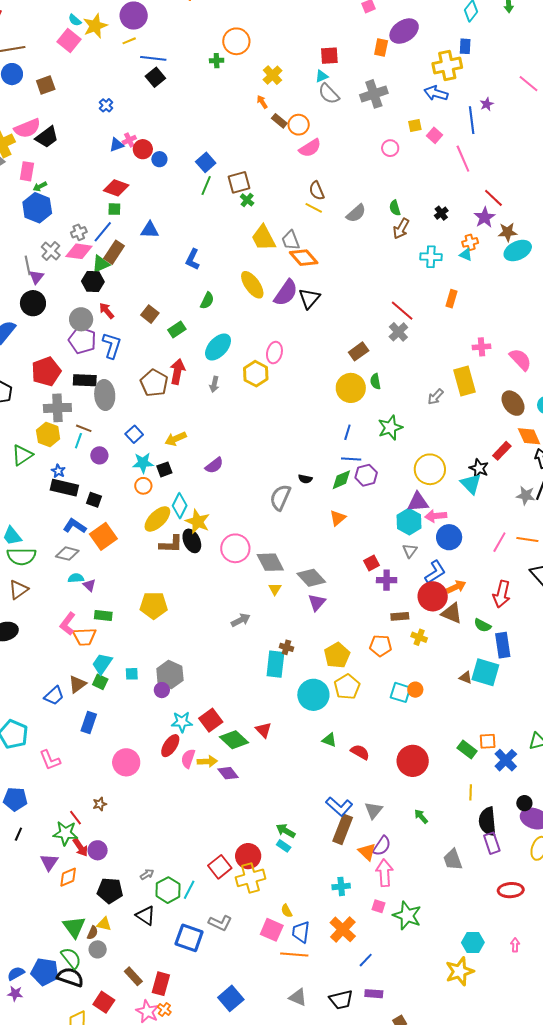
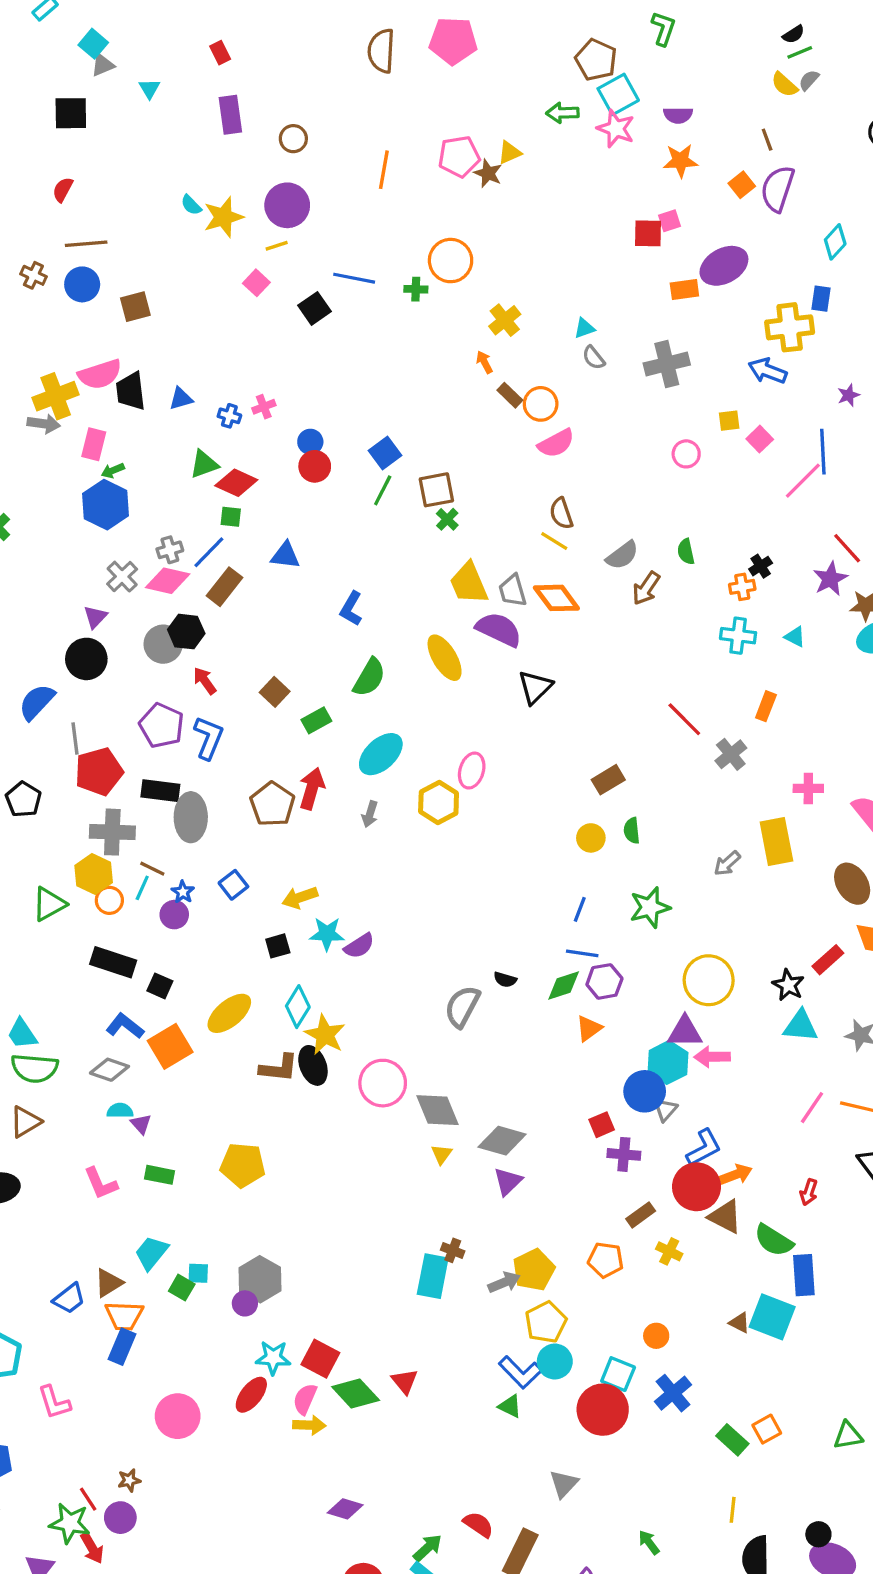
pink square: (69, 41) -> (256, 283), moved, size x0.7
orange rectangle: (381, 47) -> (684, 289), turned 66
red square: (329, 56) -> (648, 233), moved
blue line: (153, 58) -> (354, 278), moved
gray semicircle: (329, 94) -> (594, 358), size x0.7
blue cross: (106, 105) -> (229, 416), moved, turned -32
blue line: (472, 120) -> (823, 452), moved
black trapezoid: (47, 137) -> (131, 391), turned 115
blue triangle: (116, 145) -> (181, 399), moved
red circle: (143, 149) -> (315, 466), moved
pink line: (463, 159) -> (803, 481), turned 64
brown arrow: (401, 229) -> (646, 588), moved
orange cross: (470, 242) -> (742, 587), moved
orange diamond: (304, 258) -> (556, 598), moved
green triangle: (101, 264) -> (204, 464), moved
gray line: (28, 265) -> (75, 738), moved
purple semicircle: (286, 293) -> (499, 629), moved, turned -104
green semicircle: (207, 301) -> (369, 677), size x1.4
gray circle: (81, 319) -> (163, 644), moved
gray cross: (398, 332) -> (731, 754), moved
yellow circle: (351, 388) -> (591, 838), size x0.6
cyan star: (143, 463) -> (327, 934), moved
blue star: (58, 471) -> (183, 892), moved
cyan triangle: (471, 484) -> (801, 1026), moved, turned -45
orange circle: (143, 486) -> (109, 900), moved
orange triangle: (338, 518) -> (589, 1028), moved
yellow ellipse: (157, 519) -> (229, 1013), moved
blue circle: (449, 537) -> (645, 1091), moved
gray diamond: (311, 578) -> (502, 1141), turned -36
red arrow: (502, 594) -> (809, 1192), size x0.6
brown rectangle: (400, 616) -> (641, 1215), turned -36
gray arrow: (241, 620) -> (504, 1282), moved
pink L-shape: (68, 624) -> (101, 1183), turned -65
green semicircle: (483, 625) -> (774, 1240), size x1.4
orange trapezoid: (84, 637) -> (124, 1316), moved
green square: (100, 682) -> (182, 1288), moved
cyan square: (400, 692) -> (618, 1374), moved
cyan circle: (313, 695) -> (555, 1361), moved, size x0.7
red square: (211, 720) -> (320, 1359), turned -30
orange square: (488, 741) -> (767, 1429), turned -30
red semicircle: (360, 752) -> (478, 1524), moved
pink semicircle: (188, 759) -> (305, 1399), moved
blue cross: (506, 760) -> (673, 1393), moved
red circle: (413, 761) -> (603, 1410), moved
purple diamond: (228, 773) -> (345, 1509), moved, turned -40
blue L-shape: (339, 806) -> (520, 1372), moved
gray triangle: (374, 810) -> (564, 1484), moved
green arrow: (286, 831) -> (427, 1548), turned 102
purple circle: (98, 850) -> (120, 1518), moved

